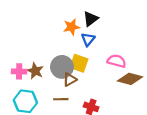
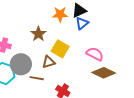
blue triangle: (88, 39) -> (82, 23), moved
gray circle: (62, 67) -> (21, 64), moved
brown star: (35, 71) -> (38, 34), moved

